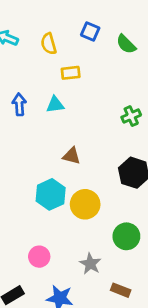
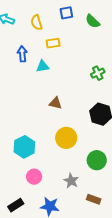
blue square: (90, 31) -> (66, 13), turned -32
blue arrow: (19, 104) -> (22, 54), moved
cyan hexagon: (51, 194) -> (24, 147), moved

